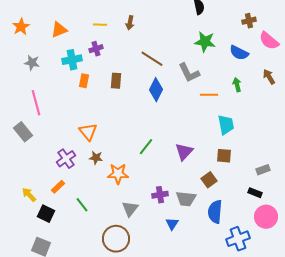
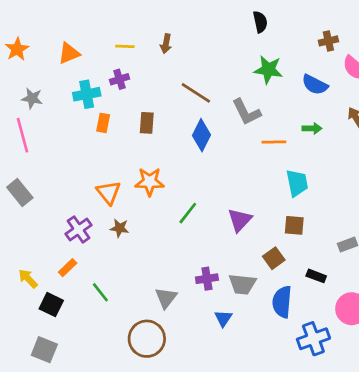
green arrow: (237, 85) -> (312, 128), turned 104
pink line: (36, 103) -> (23, 135), moved
orange star: (118, 174) -> (150, 182), moved
black rectangle: (255, 193) -> (316, 276), moved

